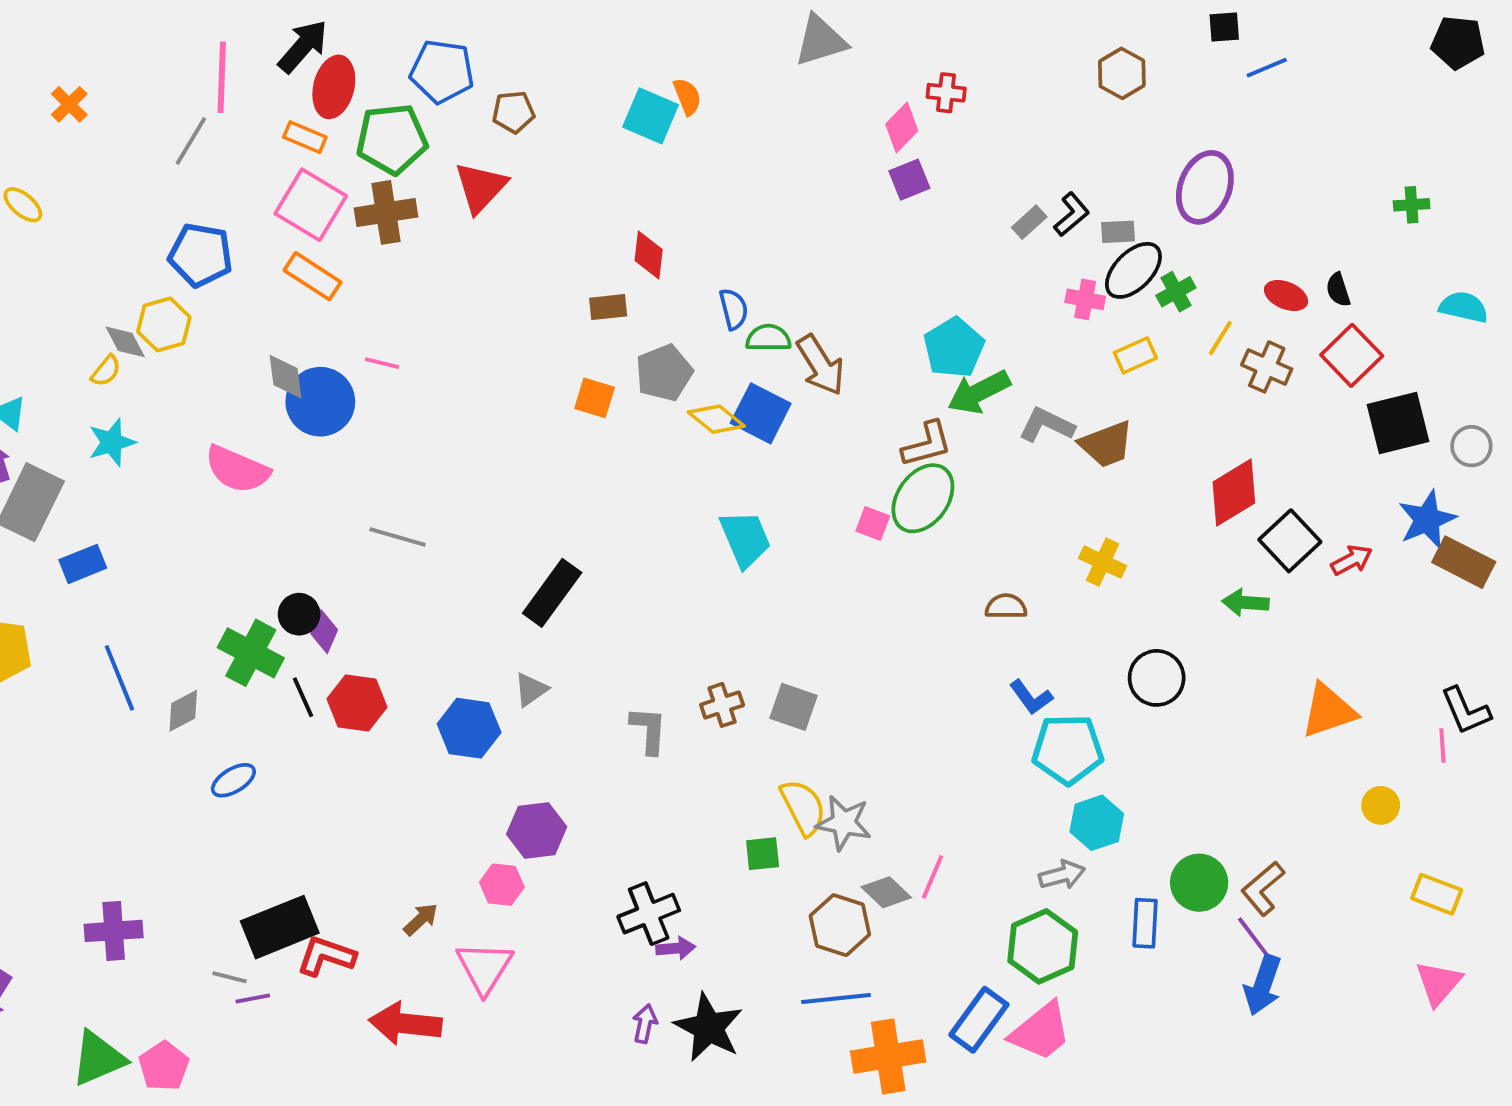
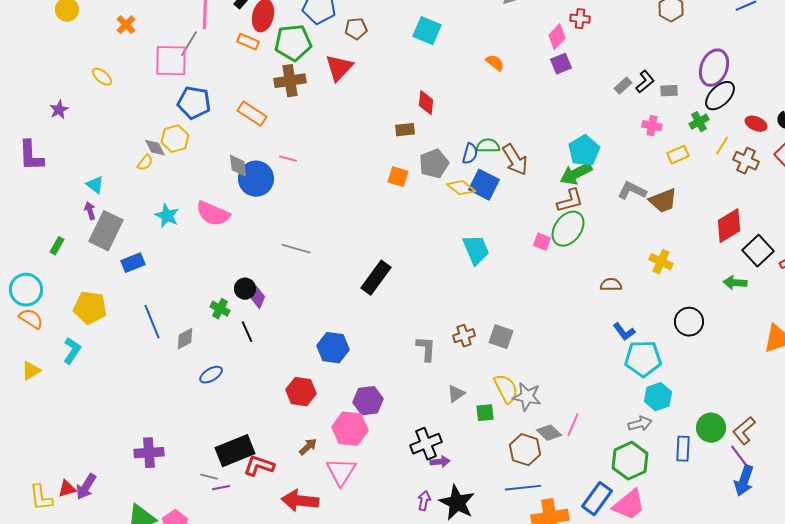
orange semicircle: (687, 97) -> (495, 63), moved, turned -30
pink square: (311, 205) -> (171, 61), moved, turned -30
black ellipse: (1133, 270) -> (720, 96), moved
blue semicircle: (734, 309) -> (470, 154), moved, turned 30
green arrow: (979, 392) -> (576, 174), moved
cyan star: (112, 442) -> (167, 216), moved, turned -30
green cross: (251, 653) -> (220, 309), size x0.6
gray triangle: (531, 690) -> (456, 394), moved
red hexagon: (357, 703) -> (301, 392), moved
pink hexagon: (502, 885) -> (350, 429), size x1.6

